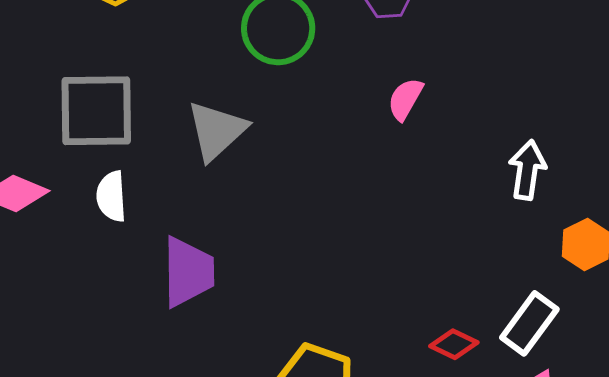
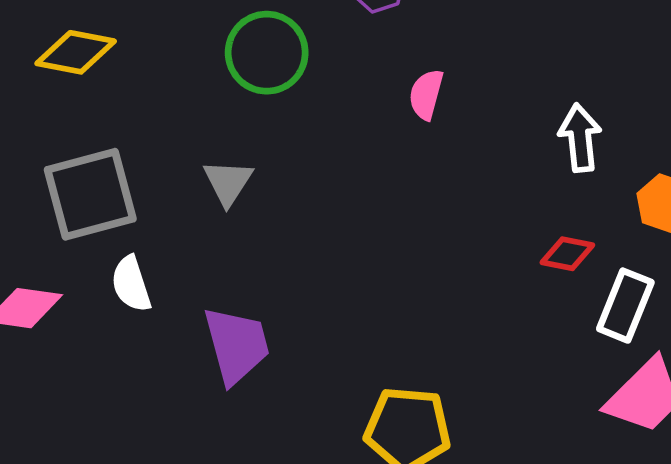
gray triangle: (217, 131) -> (228, 182), size x0.7
red diamond: (454, 344) -> (567, 254), moved

